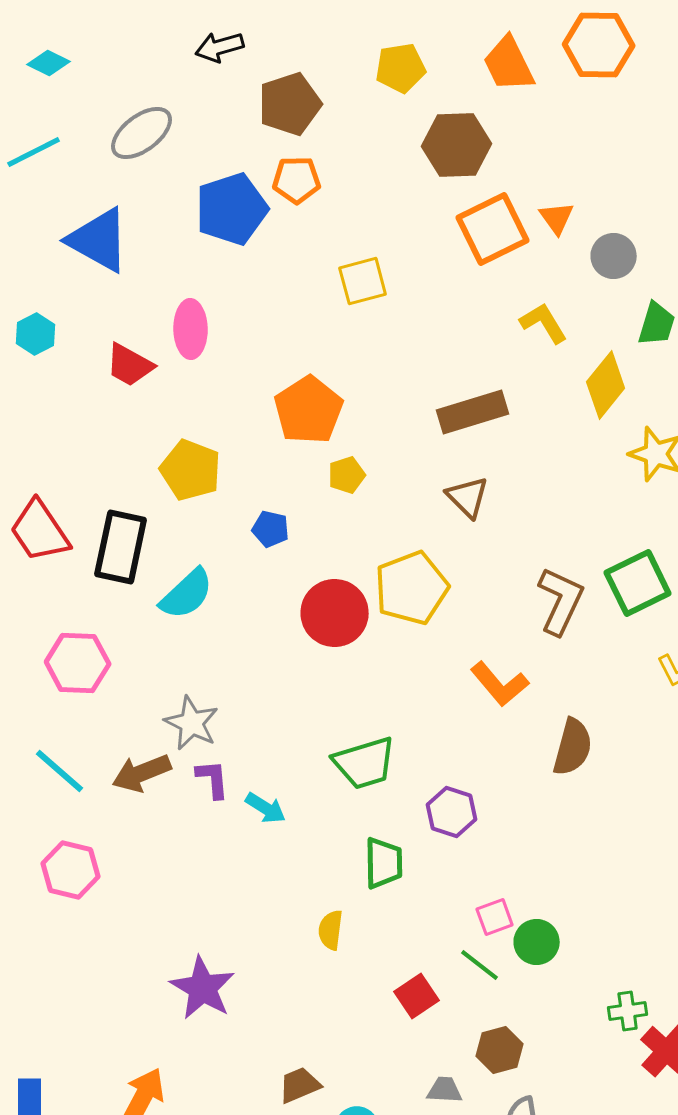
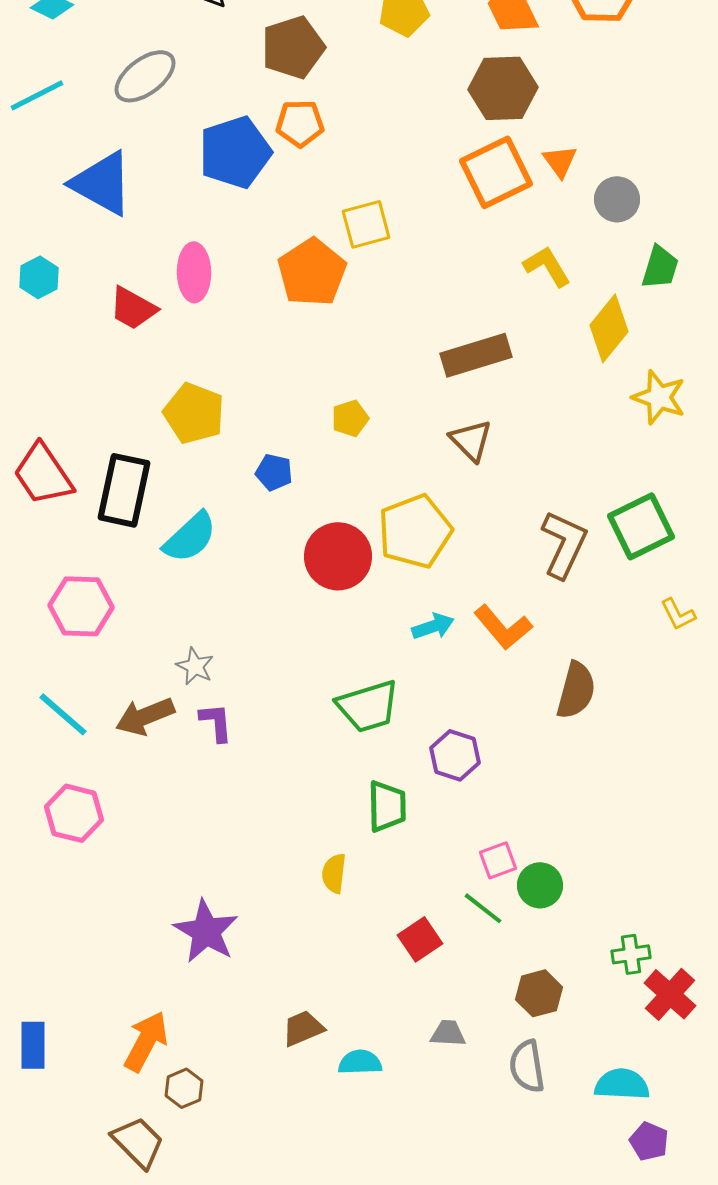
brown hexagon: (457, 145) -> (503, 88), moved
orange pentagon: (309, 410) -> (312, 272), moved
gray star: (192, 723) -> (195, 666), size x0.7
cyan arrow: (266, 808) -> (433, 626), moved, turned -51
brown hexagon: (500, 1050) -> (539, 993), moved

